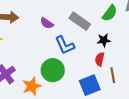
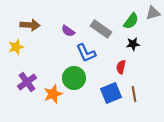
black star: (104, 40) -> (133, 44), moved
brown line: (113, 75) -> (134, 94), moved

